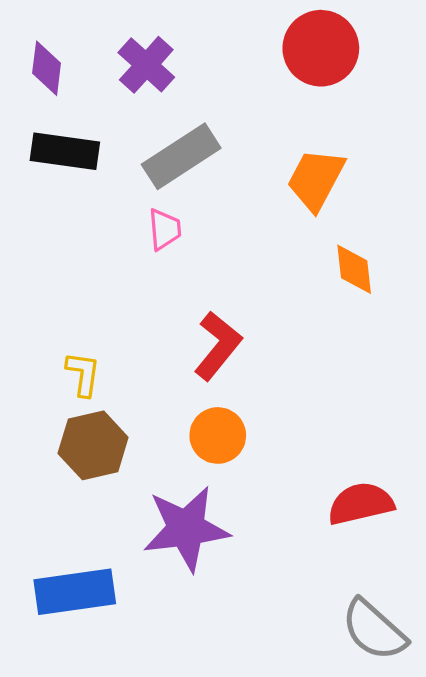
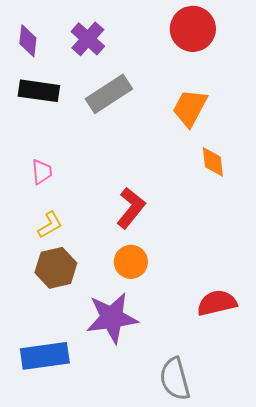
pink trapezoid: (165, 229) -> (42, 172), moved
yellow L-shape: (83, 374) -> (50, 225), turned 52
gray semicircle: (374, 630) -> (175, 379), moved, turned 33

